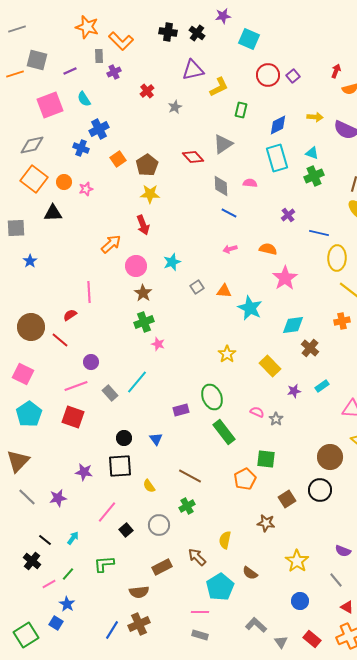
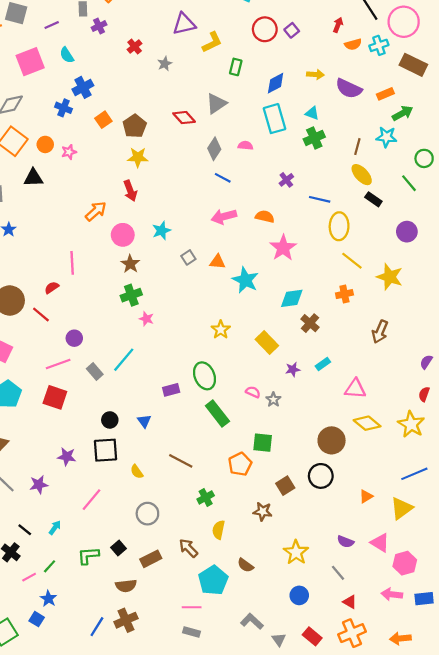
gray diamond: (221, 186) -> (214, 149), turned 35
pink arrow: (230, 249) -> (224, 217), size x1.6
green cross: (187, 506) -> (206, 497), moved
black square: (126, 530) -> (118, 548), moved

